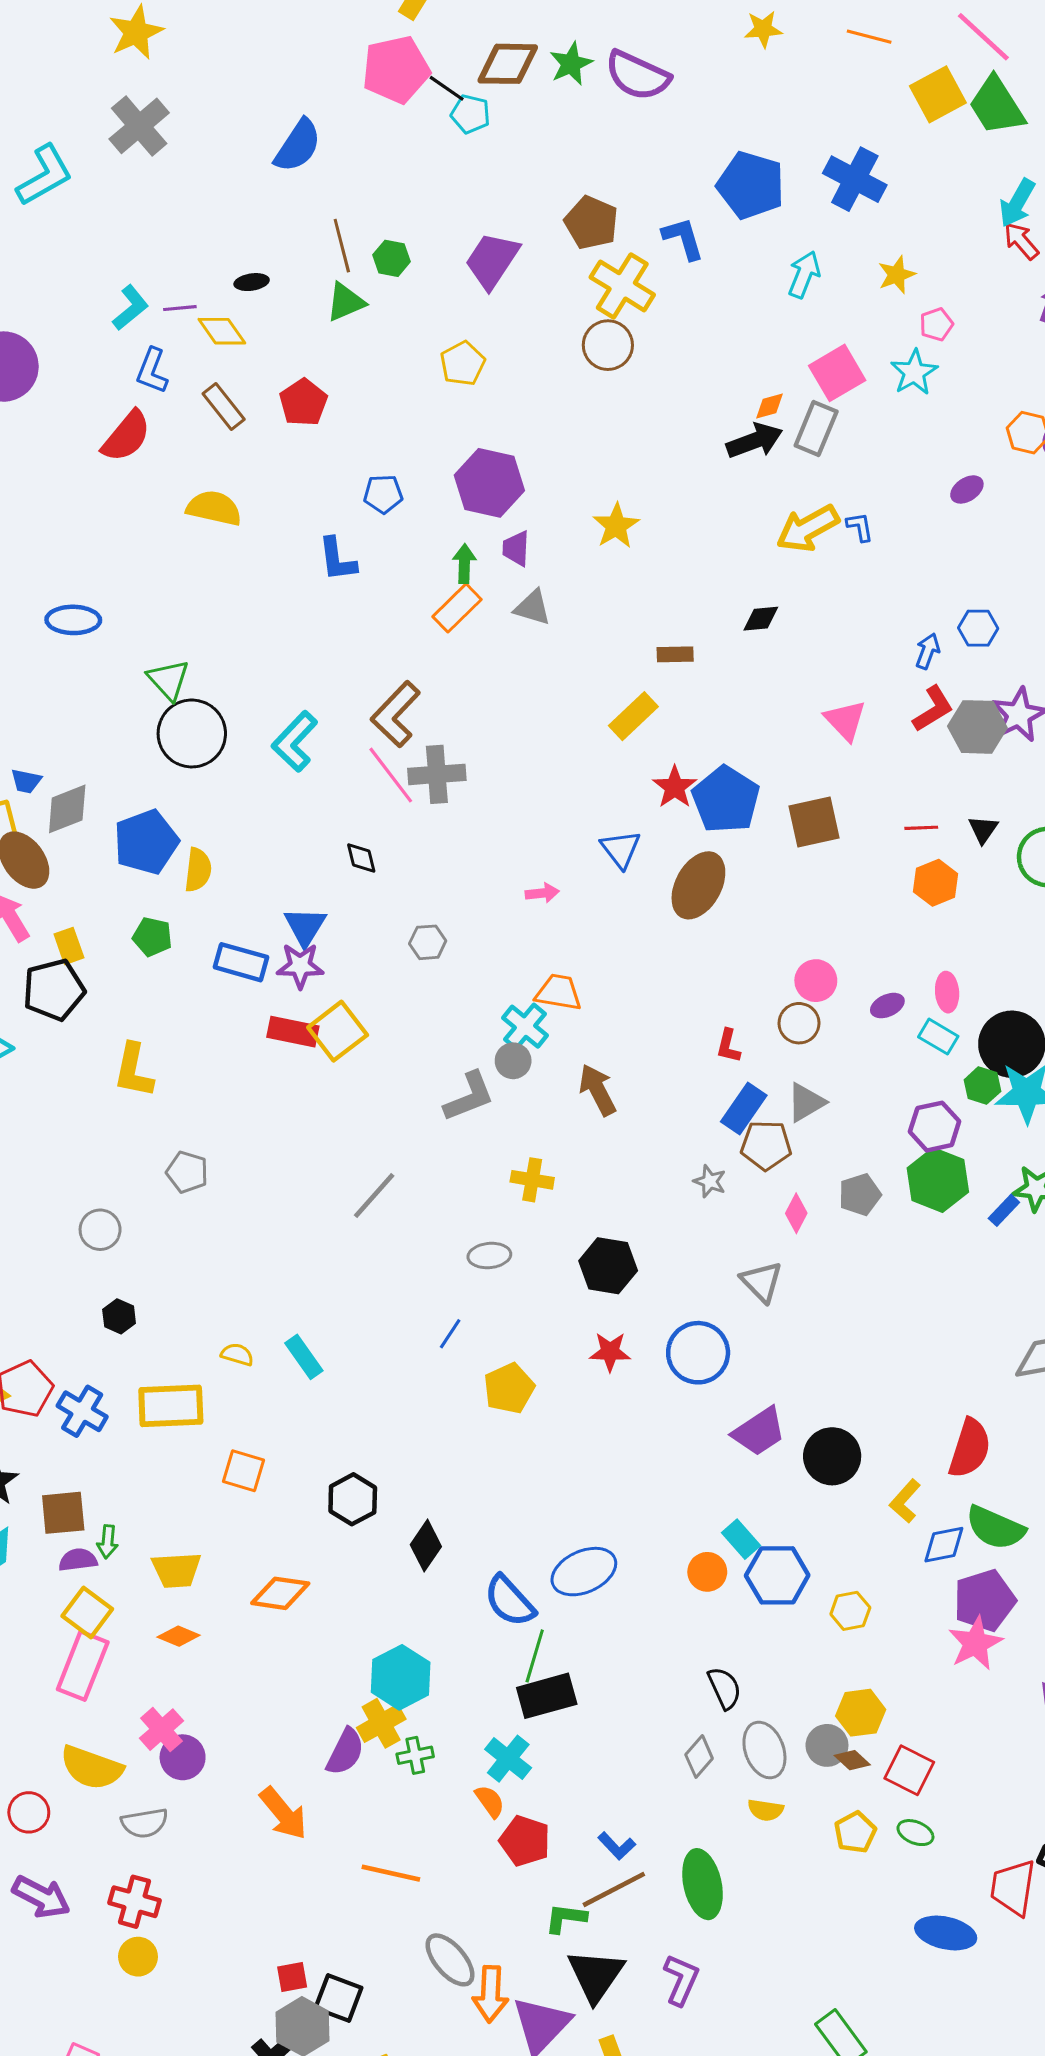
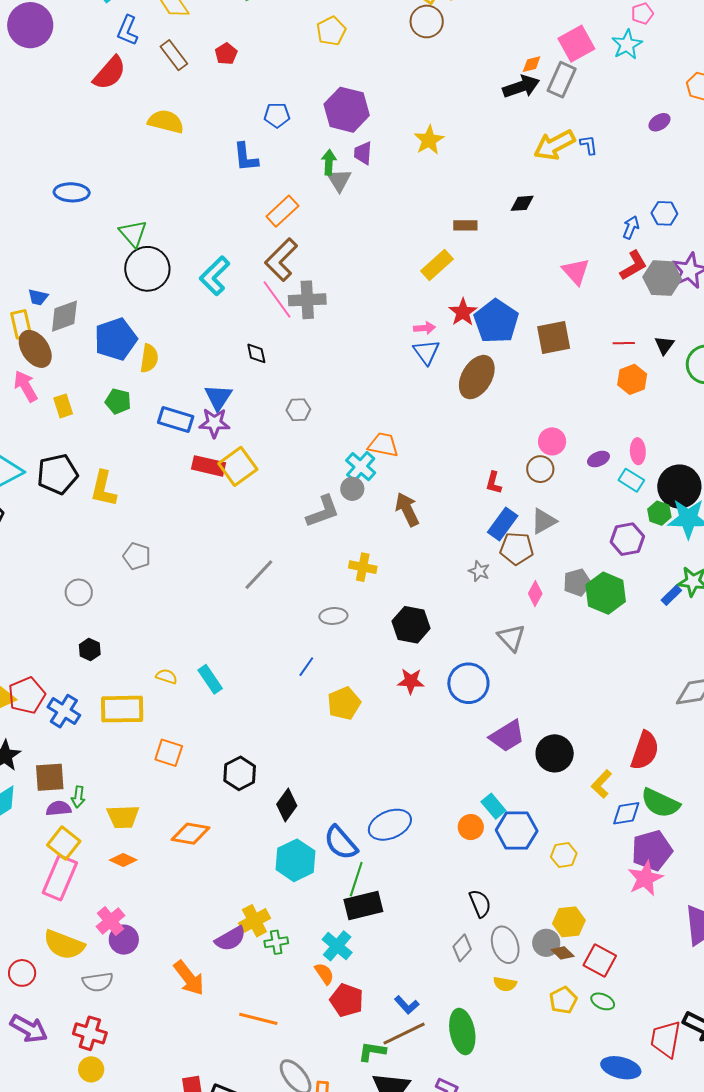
red pentagon: (303, 402) -> (226, 54), size x0.7
orange rectangle: (457, 608) -> (282, 211), moved
gray triangle: (533, 608) -> (339, 180), moved, turned 40
pink arrow: (542, 893) -> (424, 328), moved
black pentagon: (54, 990) -> (57, 474), moved
green hexagon: (938, 1180) -> (606, 593), moved
cyan hexagon: (401, 1677) -> (296, 860), moved
purple semicircle: (345, 1752) -> (230, 939), turned 32

